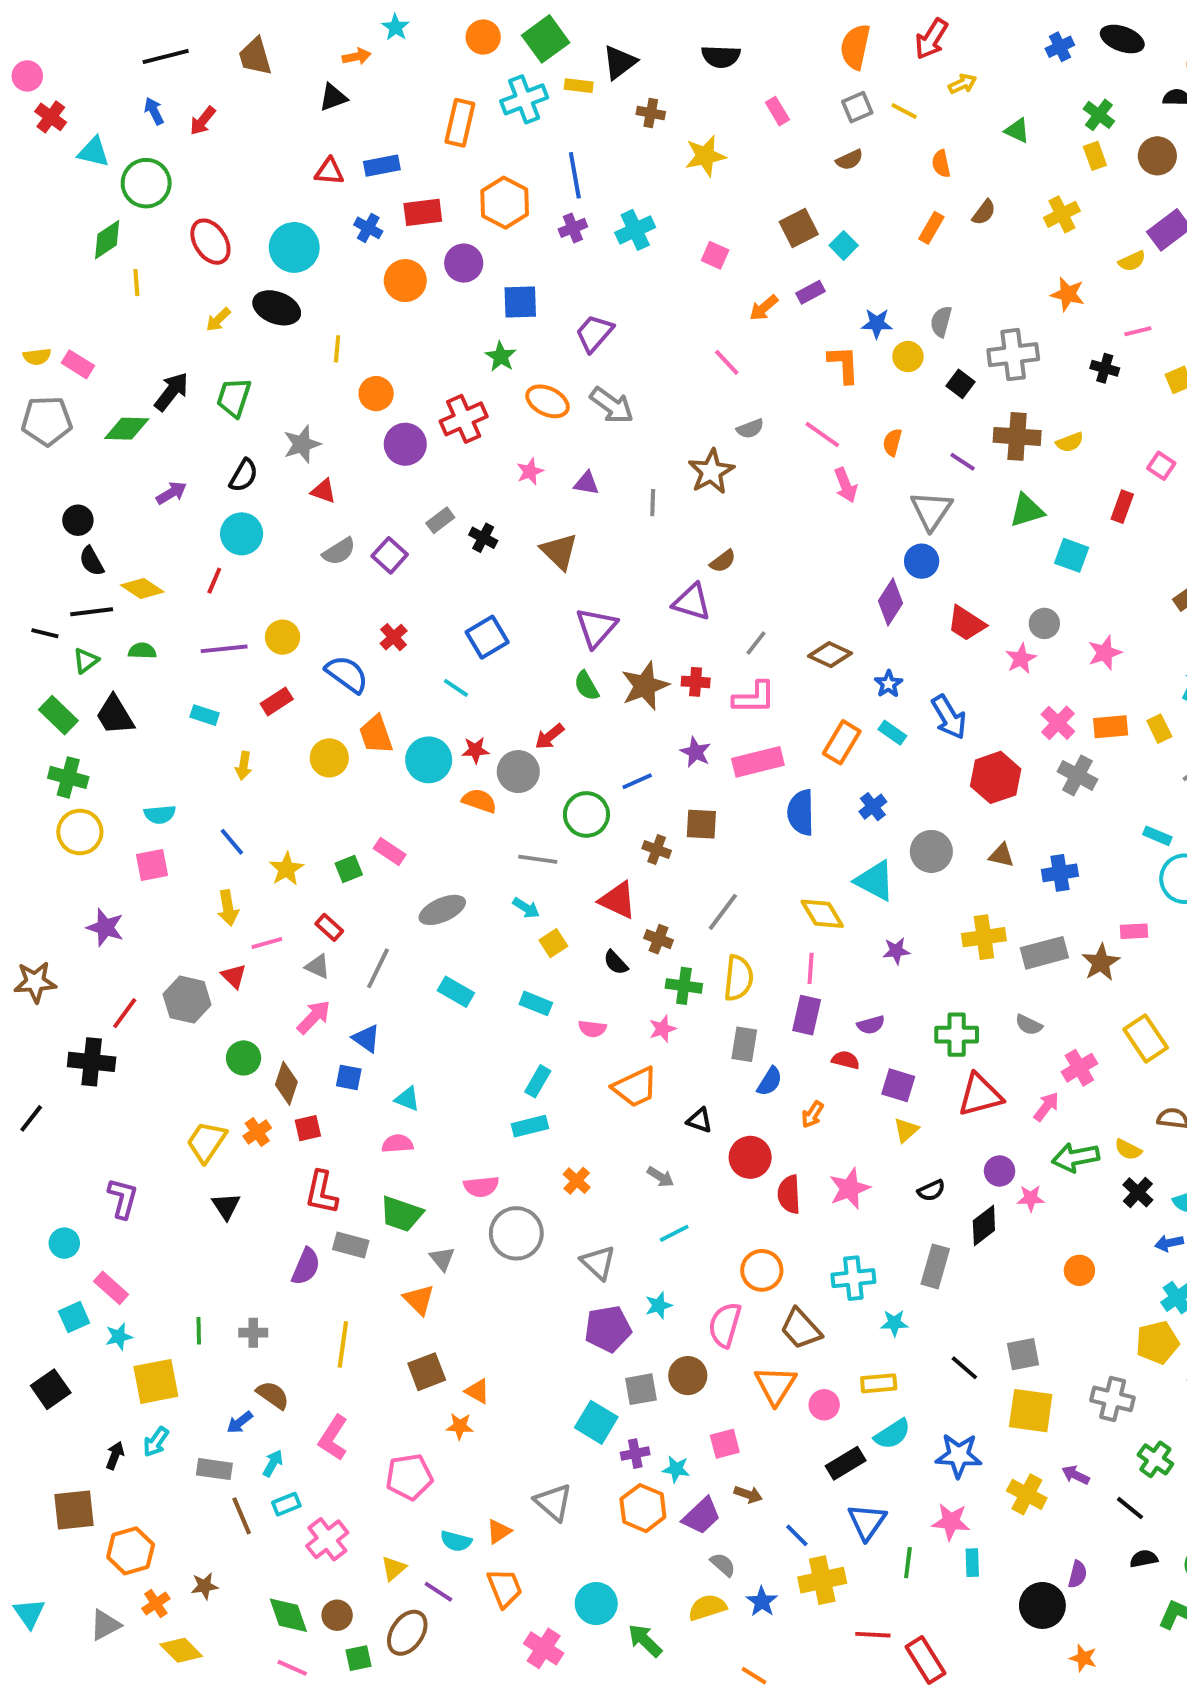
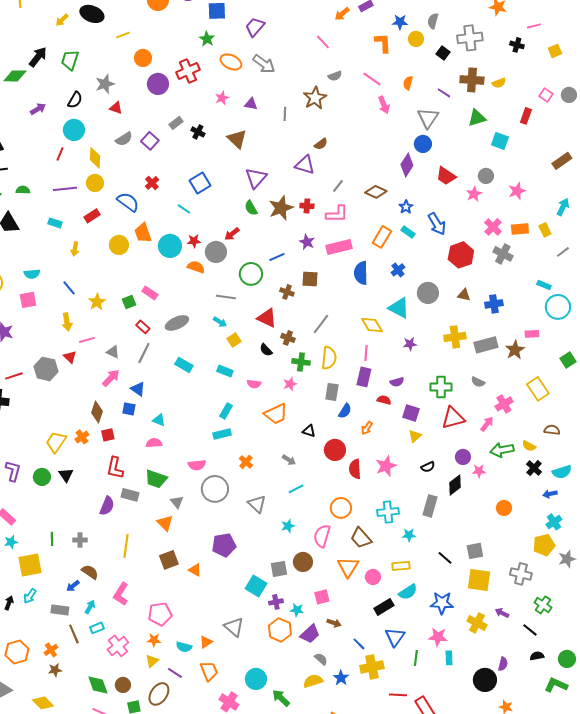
yellow line: (337, 349) -> (123, 35), turned 64
yellow diamond: (142, 588) -> (95, 158), moved, turned 60
red rectangle: (329, 927) -> (143, 327), moved
red line: (125, 1013) -> (14, 376), turned 36
green circle: (244, 1058) -> (42, 477), moved
purple pentagon: (608, 1329) -> (224, 545), moved
orange star: (460, 1426) -> (154, 640), moved
orange cross: (156, 1604) -> (51, 650), moved

